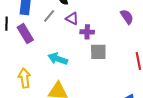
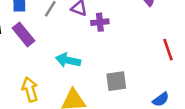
gray square: (98, 52) -> (116, 81), moved

